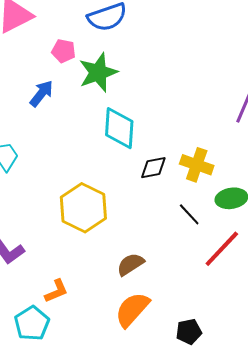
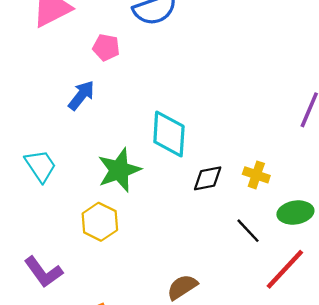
green star: (98, 72) -> (119, 170), moved
yellow cross: (197, 165) -> (256, 175), size x0.7
yellow hexagon: (83, 208) -> (100, 222), moved, size x0.7

